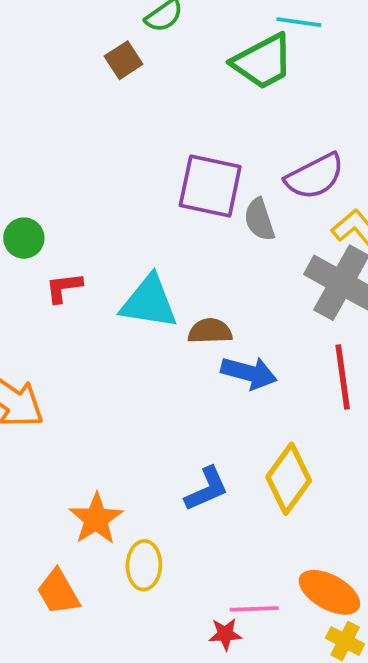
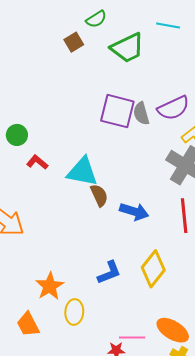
green trapezoid: (263, 62) -> (127, 48), moved
gray semicircle: (259, 220) -> (141, 113), moved
red L-shape: (64, 287) -> (37, 162), turned 45
brown semicircle: (210, 331) -> (99, 195), moved, turned 65

